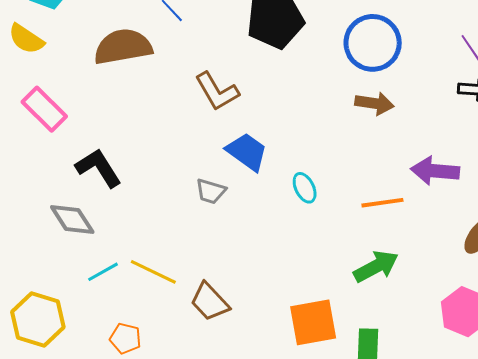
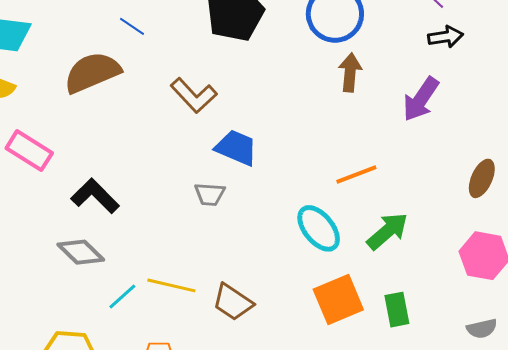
brown arrow: (374, 103) -> (350, 72), turned -81
purple arrow: (435, 171) -> (421, 99), moved, turned -48
cyan ellipse: (305, 188) -> (319, 228), moved, size x1.6
orange line: (382, 203) -> (356, 174), moved

